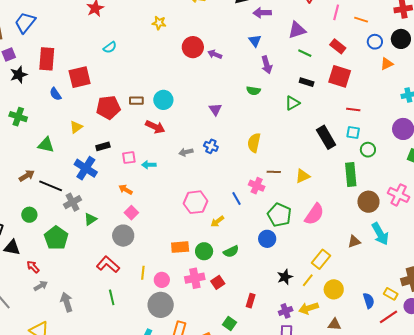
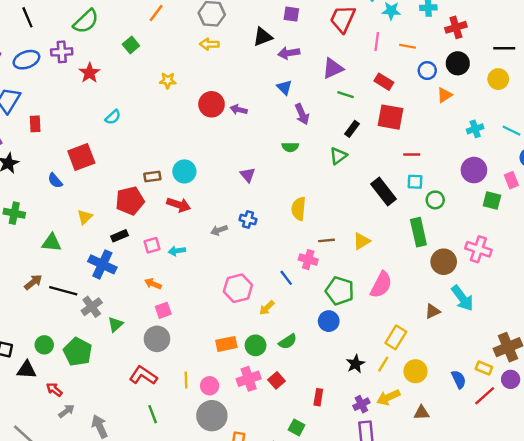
red rectangle: (47, 59) -> (35, 124), moved, size x0.6
black rectangle: (307, 82) -> (352, 129), turned -64
red pentagon: (108, 107) -> (130, 201), moved
pink square: (131, 213) -> (163, 310), turned 32
green circle: (29, 215) -> (44, 345), moved

